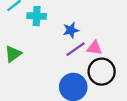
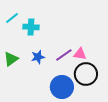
blue star: (71, 30) -> (38, 57), moved

